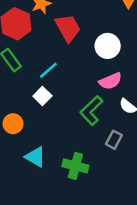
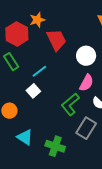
pink semicircle: (110, 81) -> (86, 83), turned -42
gray rectangle: (114, 140) -> (86, 128), size x1.5

